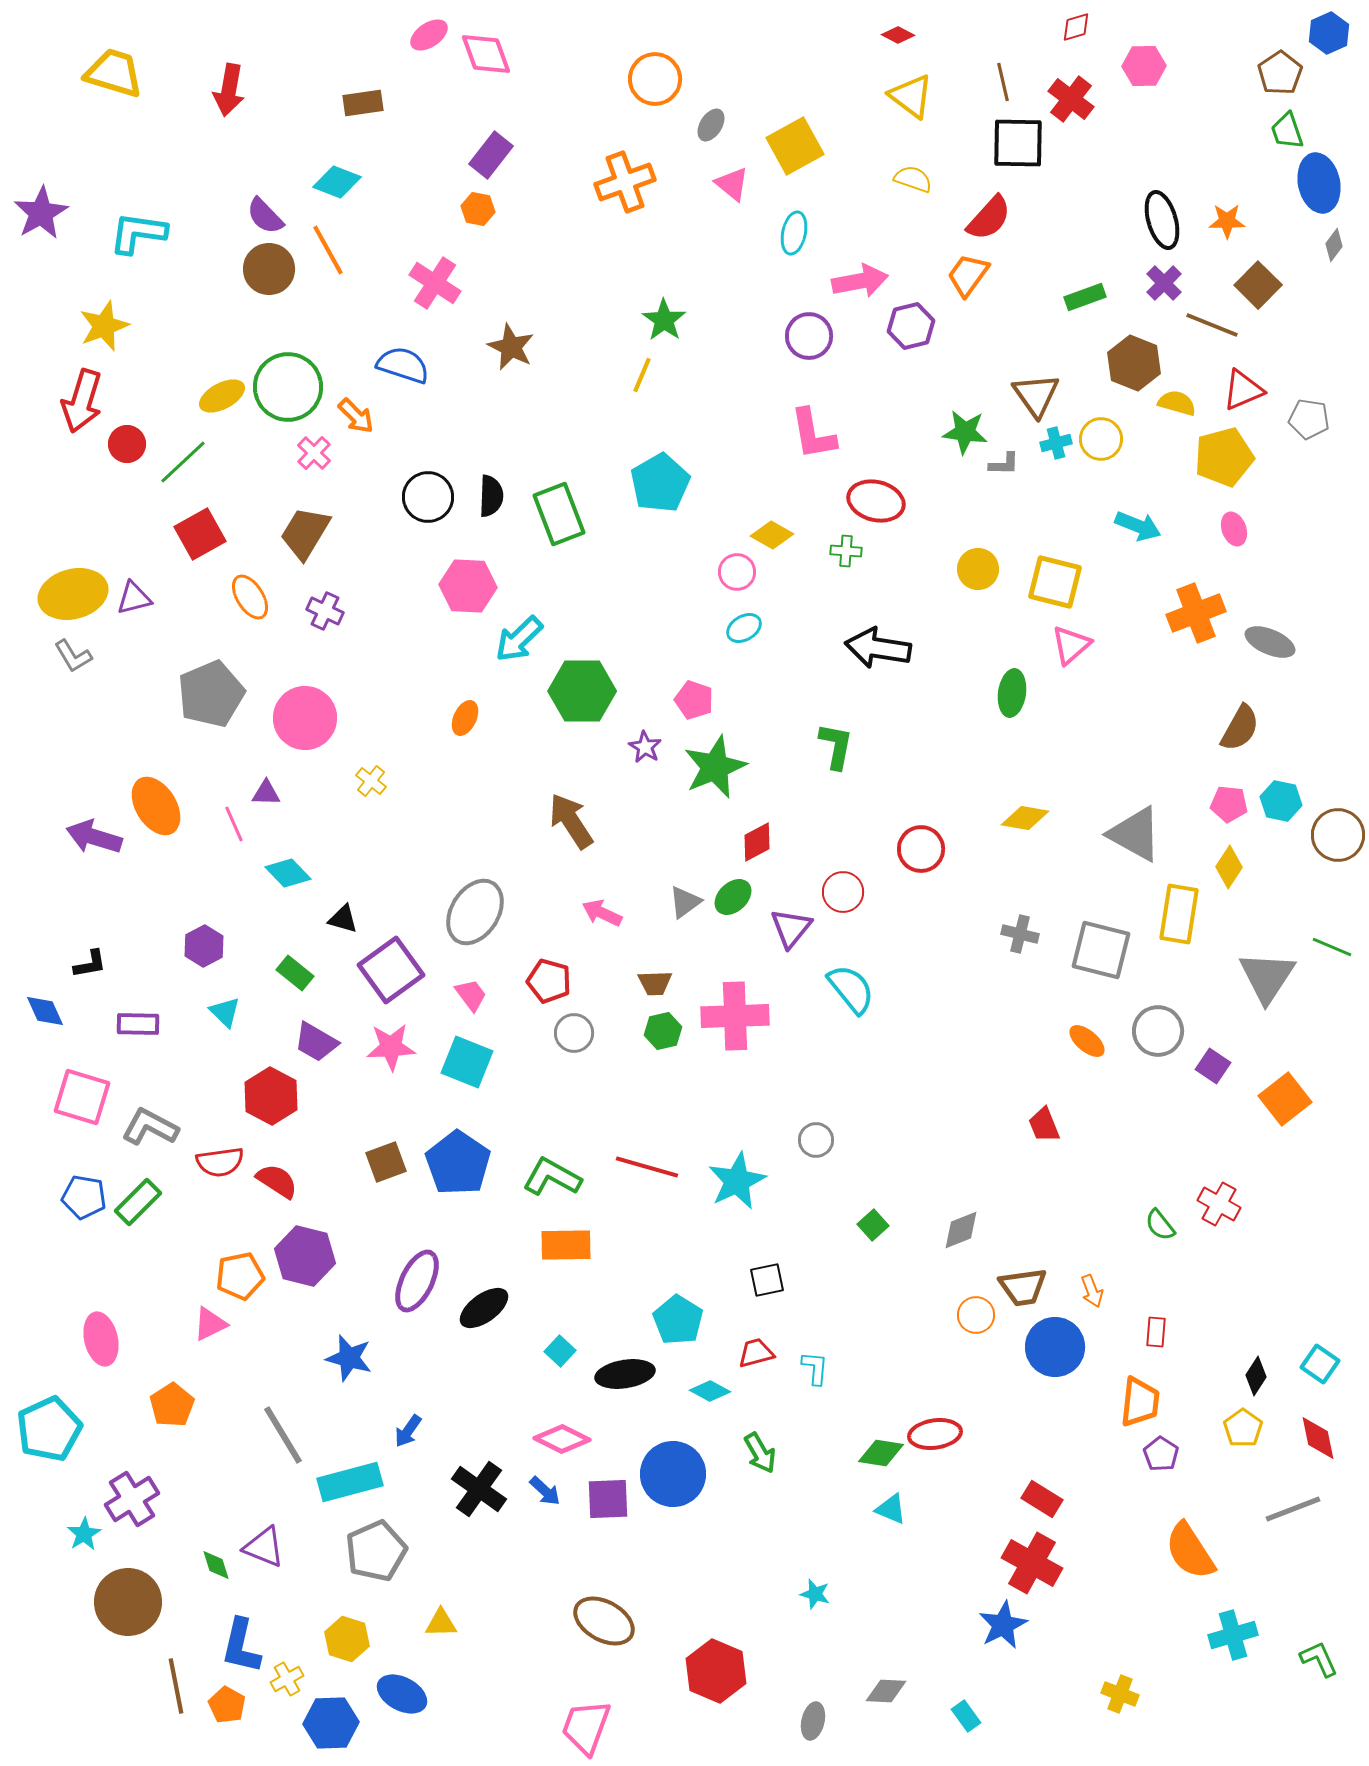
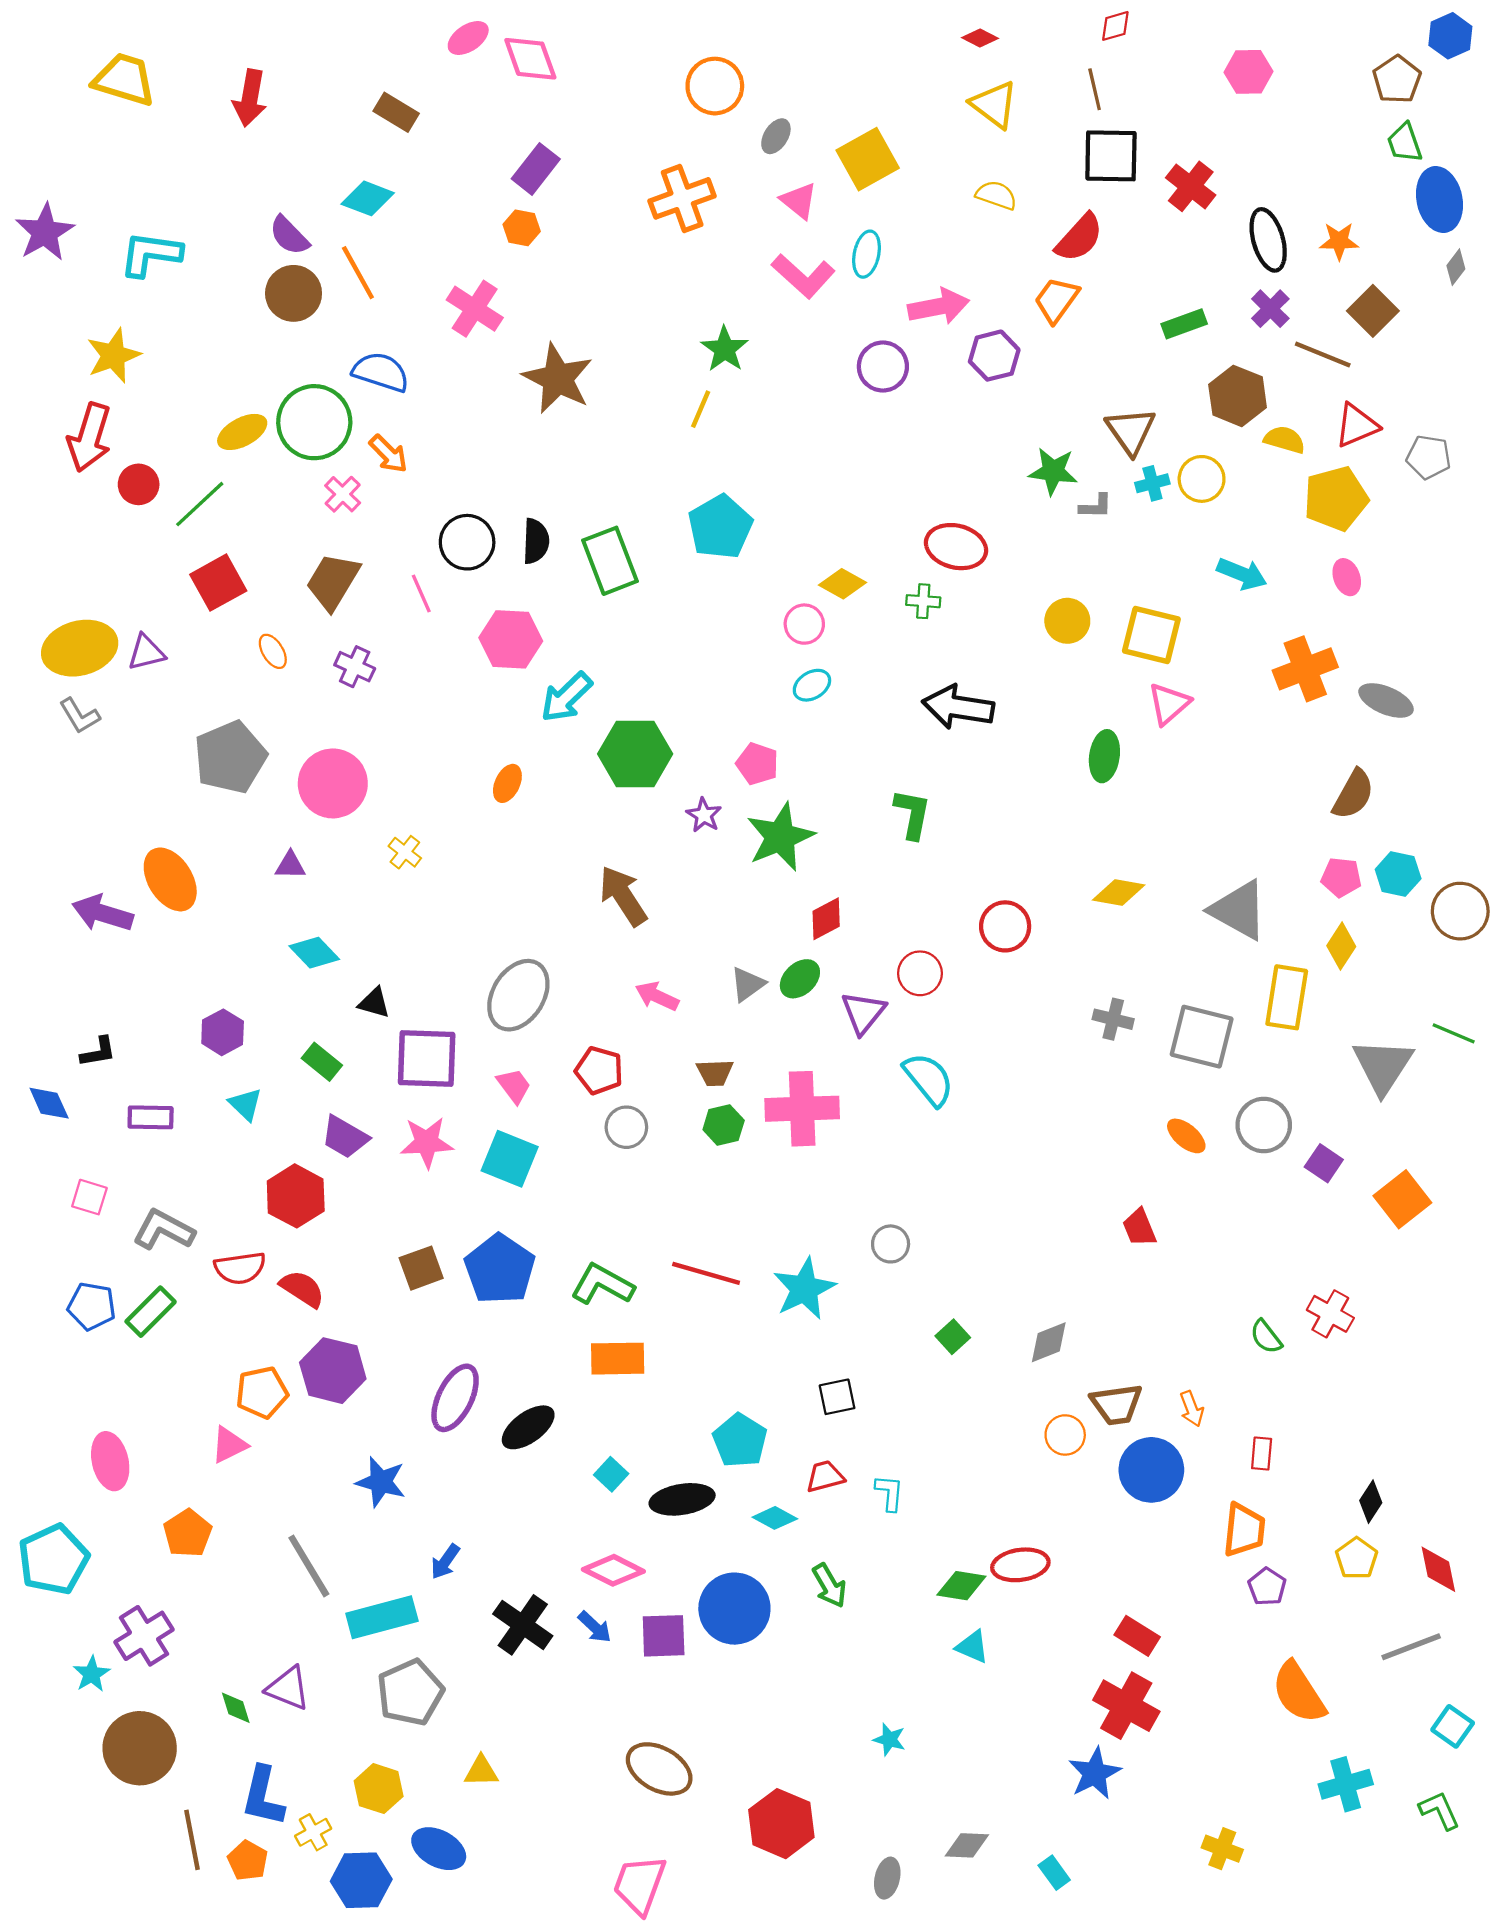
red diamond: (1076, 27) -> (1115, 26), moved
red cross: (1071, 99) -> (1191, 186), moved
brown rectangle: (363, 103) -> (396, 112), turned 39
brown star: (511, 347) -> (558, 379), size x1.4
blue semicircle: (403, 365) -> (381, 372), moved
pink L-shape: (813, 434) -> (803, 276), moved, turned -38
orange ellipse: (250, 597) -> (273, 651), size x0.7
pink line: (234, 824) -> (421, 594), moved
purple square: (391, 970) -> (427, 1058), turned 38
pink square: (82, 1097) -> (89, 1197), size x0.6
cyan square: (1320, 1364) -> (1453, 1726), moved

